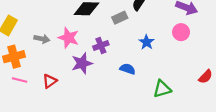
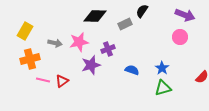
pink star: (69, 38) -> (79, 42), turned -30
blue star: (147, 42) -> (162, 68), moved
pink line: (20, 80) -> (43, 80), moved

